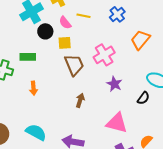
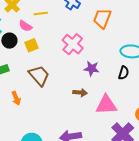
brown trapezoid: (74, 65) -> (39, 76), moved
brown arrow: (80, 100) -> (80, 93), moved, turned 96

